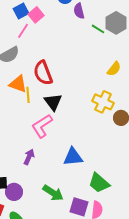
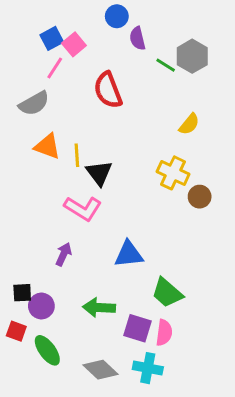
red semicircle: (43, 73) -> (108, 90), moved
yellow line: (28, 95) -> (77, 155), moved
pink L-shape: (42, 126) -> (83, 208), turned -115
green arrow: (53, 193) -> (99, 307), turned 150

